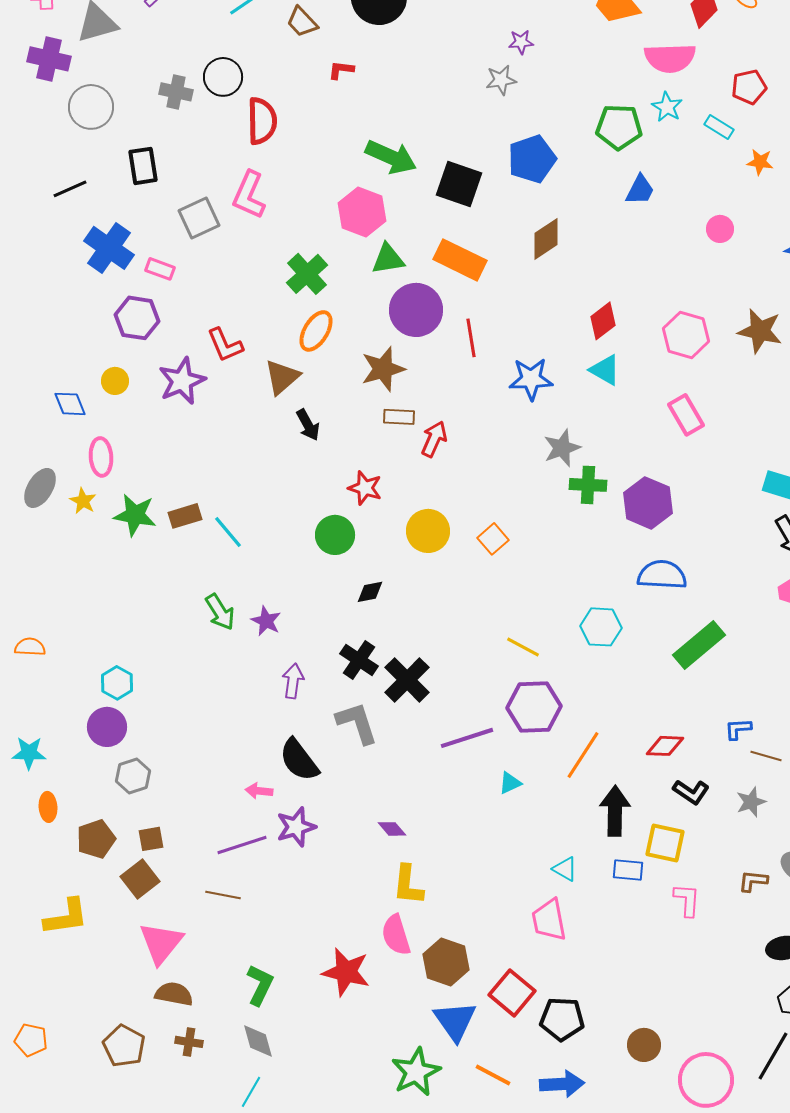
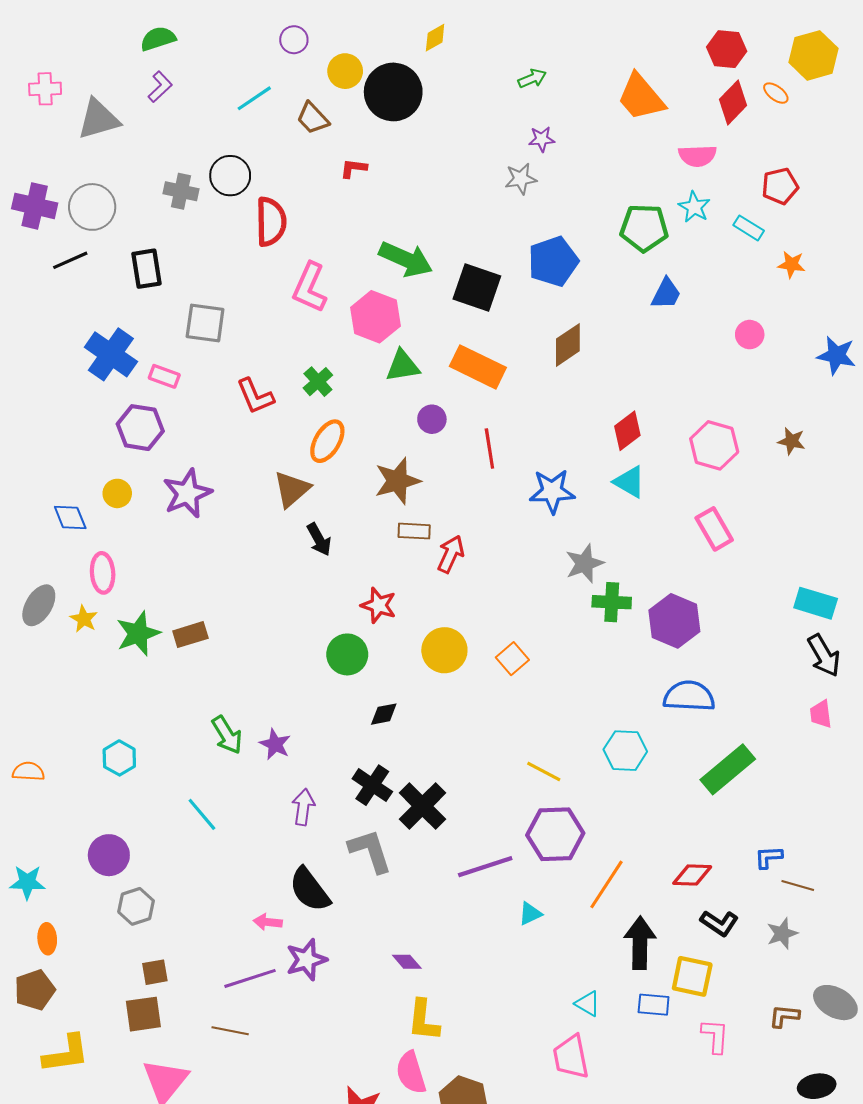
pink semicircle: (670, 58) -> (697, 156), size x0.7
purple cross: (49, 59) -> (35, 206), moved
black line: (70, 189) -> (70, 260), moved
pink L-shape: (249, 195) -> (310, 287), moved
gray square: (199, 218) -> (205, 323), turned 33
green cross: (307, 274) -> (318, 382), size x0.7
purple circle: (416, 310) -> (432, 419), size x0.5
brown star: (760, 331) -> (792, 441), size x0.6
red L-shape: (225, 345) -> (255, 396), moved
green star: (135, 515) -> (138, 634), turned -30
cyan line: (228, 532) -> (202, 814), moved
cyan hexagon: (117, 683) -> (119, 758), moved
brown pentagon: (96, 839) -> (35, 990), moved
brown square: (140, 879) -> (143, 1014), turned 30

